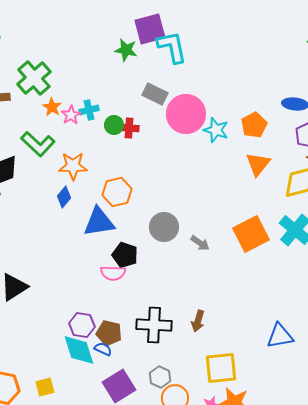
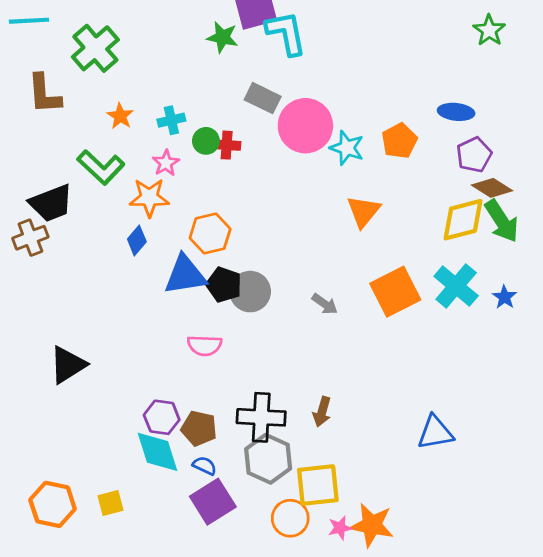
green cross: (34, 78) -> (95, 48), moved
pink star: (71, 115) -> (166, 163), moved
orange triangle: (258, 164) -> (363, 211), moved
gray circle: (164, 227) -> (250, 292), moved
black pentagon: (125, 255) -> (224, 285), moved
blue semicircle: (103, 349) -> (205, 466), moved
yellow square: (221, 368) -> (318, 485), moved
gray hexagon: (160, 377) -> (268, 459), moved, size x1.6

